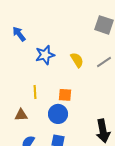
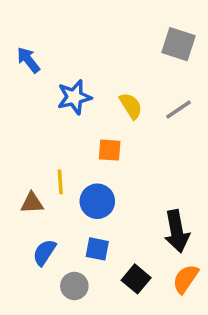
yellow line: (35, 92) -> (60, 182), moved
orange square: (65, 95) -> (110, 150), moved

